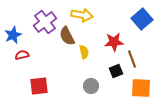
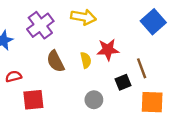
brown semicircle: (67, 36) -> (55, 61), moved
red star: (114, 42) -> (108, 50), moved
red semicircle: (22, 55) -> (14, 76), moved

